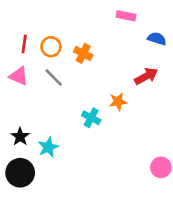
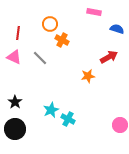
orange circle: (51, 47) -> (50, 24), moved
cyan cross: (91, 118) -> (68, 119), moved
cyan star: (48, 147) -> (51, 110), moved

